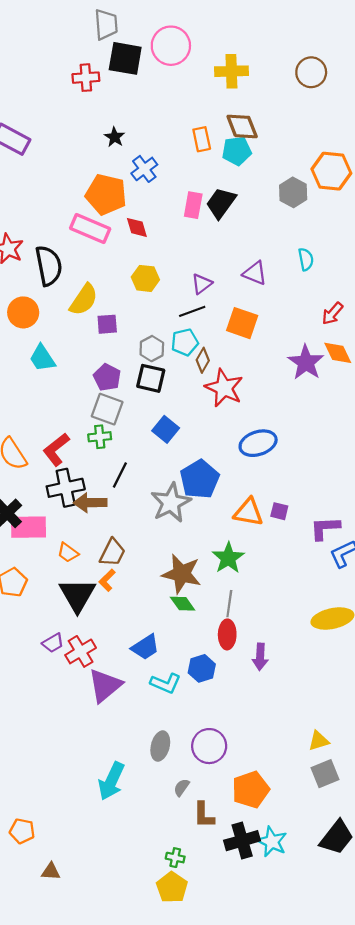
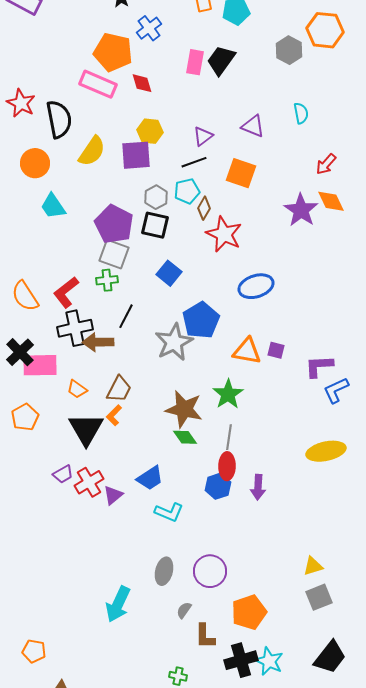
purple square: (107, 324) -> (136, 155), moved, size x1.5
purple pentagon: (107, 377) -> (114, 224), size x1.5
blue hexagon: (202, 668) -> (218, 486), moved
purple triangle: (105, 685) -> (113, 495), moved, size x0.6

